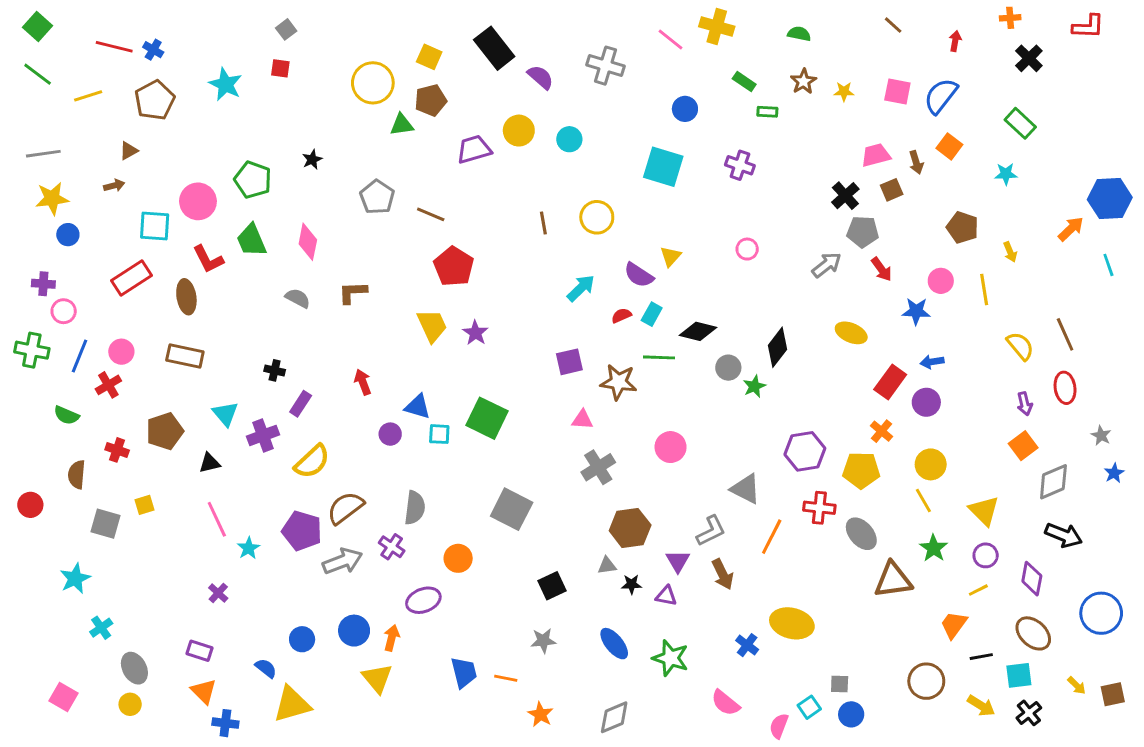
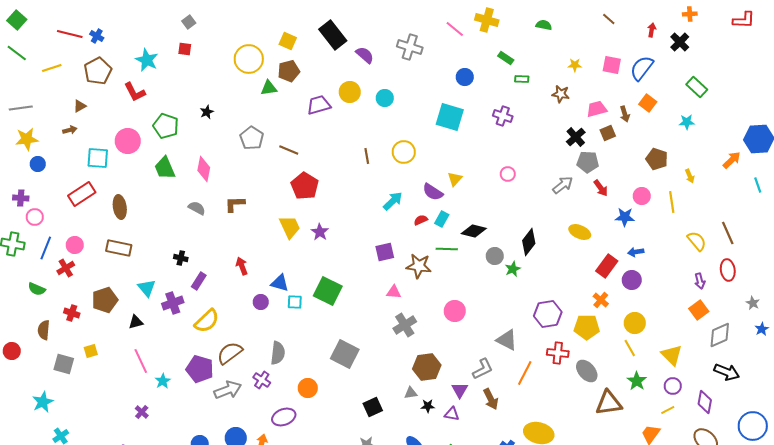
black cross: (1029, 58) -> (680, 42), moved
brown star: (803, 81) -> (561, 94), moved, turned -30
red L-shape: (208, 259) -> (135, 92), moved

